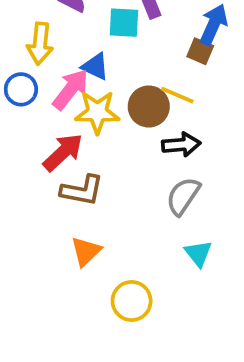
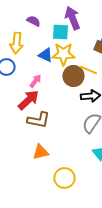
pink arrow: (71, 89) -> (35, 81), moved, size x0.6
yellow star: (97, 112) -> (63, 54), moved
orange triangle: (86, 251) -> (40, 152), turned 30

